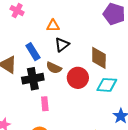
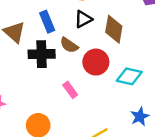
brown diamond: (99, 58) -> (114, 29), moved
pink rectangle: (45, 104) -> (70, 90), moved, turned -40

